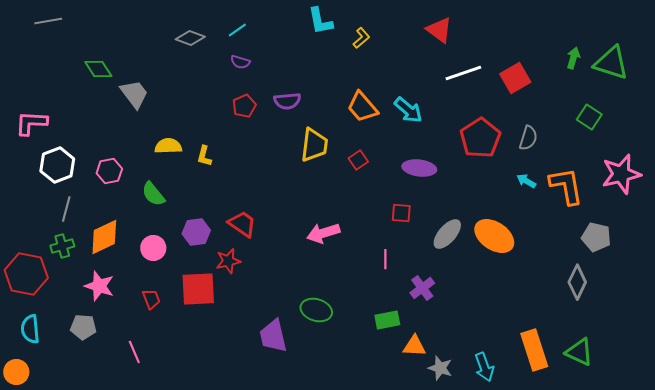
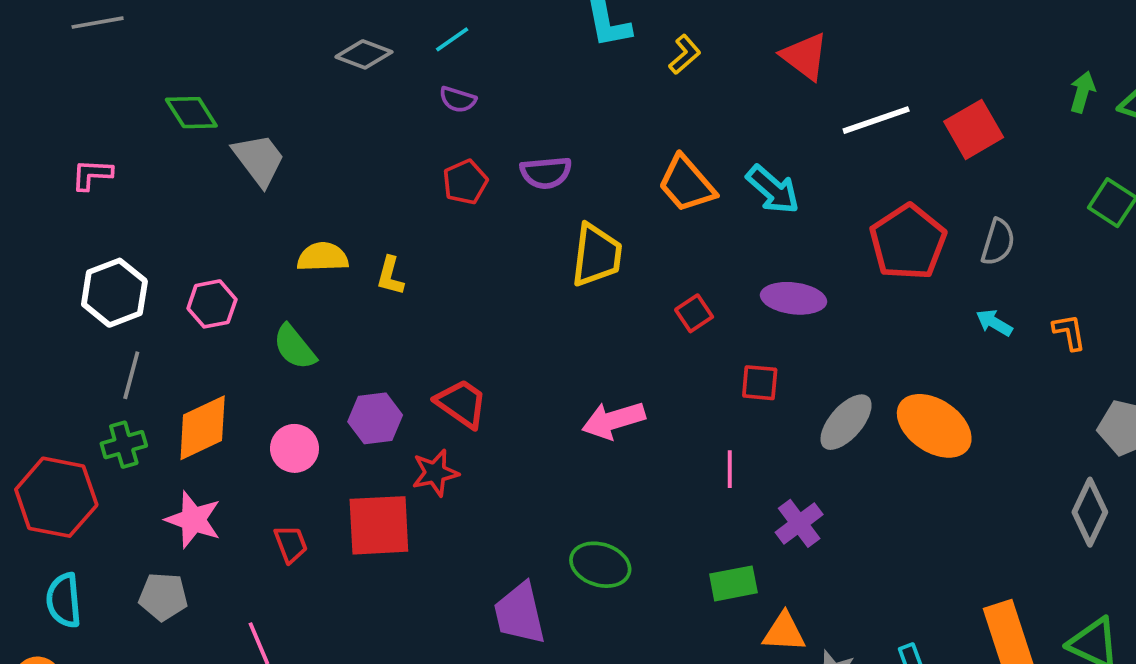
red triangle: (439, 30) -> (805, 56), moved
pink L-shape: (31, 123) -> (92, 174), moved, size x0.7
red square: (358, 160) -> (694, 313), moved
orange L-shape: (566, 186) -> (1069, 332), size x0.5

